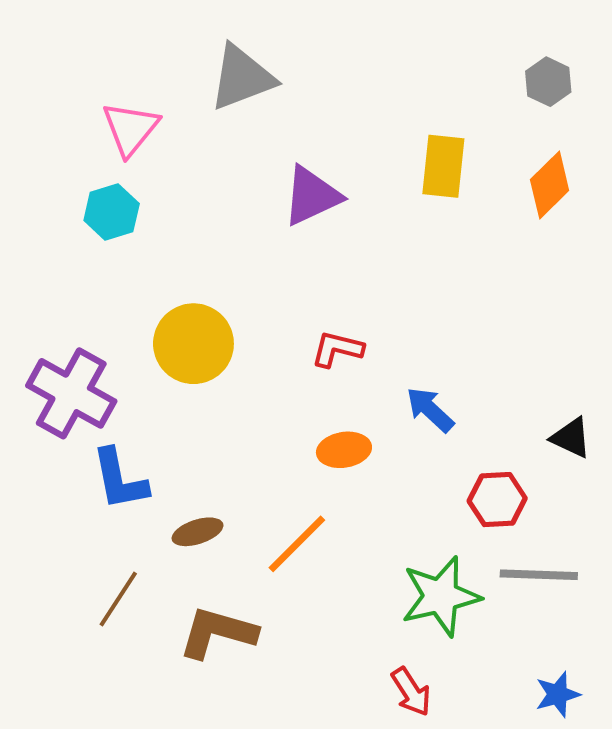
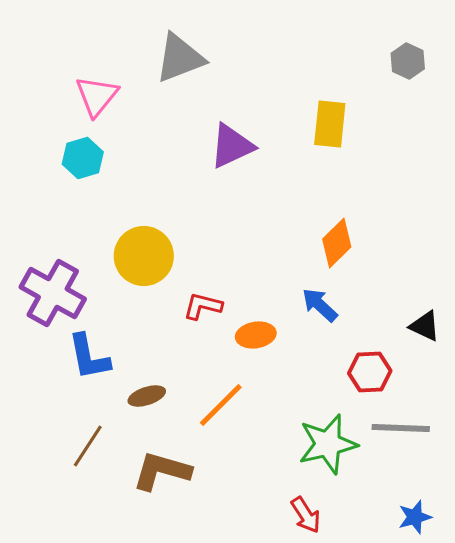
orange diamond: (550, 185) -> (337, 243), moved
red L-shape: (337, 349) -> (203, 306), moved

